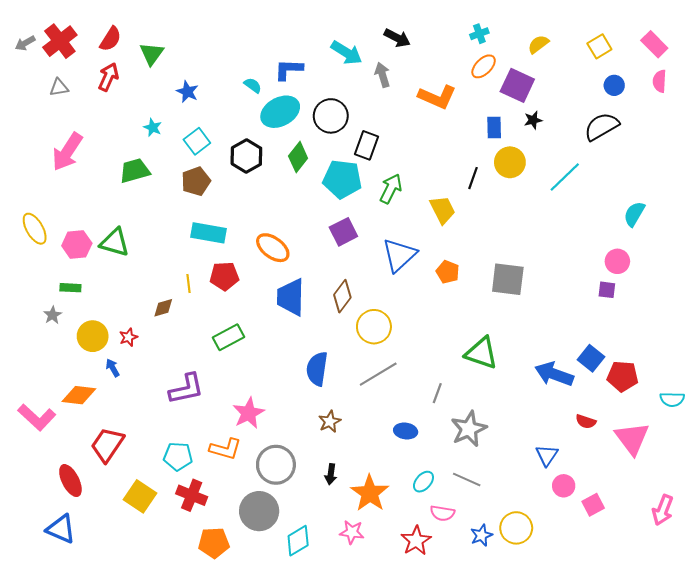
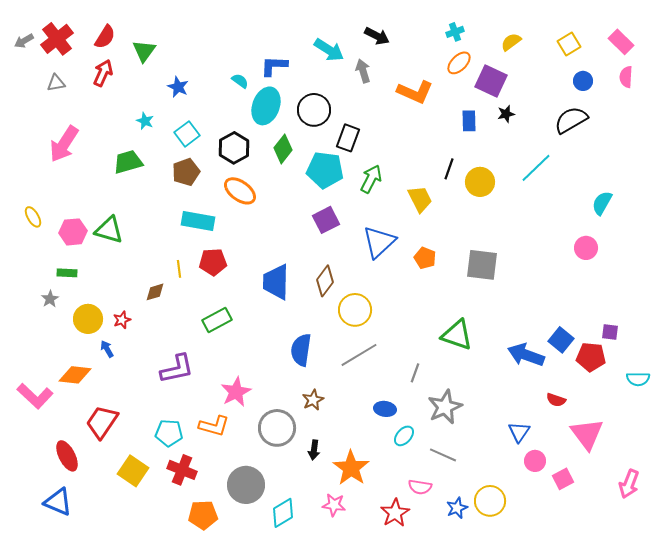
cyan ellipse: (280, 112) -> (266, 106), turned -42
yellow circle: (510, 162) -> (480, 182), moved
yellow ellipse: (35, 229) -> (33, 217), size x0.7
orange ellipse: (273, 248) -> (240, 191), moved
purple square: (607, 290) -> (610, 332), moved
pink triangle: (632, 438) -> (587, 434), moved
gray circle: (276, 465) -> (277, 428), moved
cyan ellipse: (423, 482) -> (404, 436), moved

